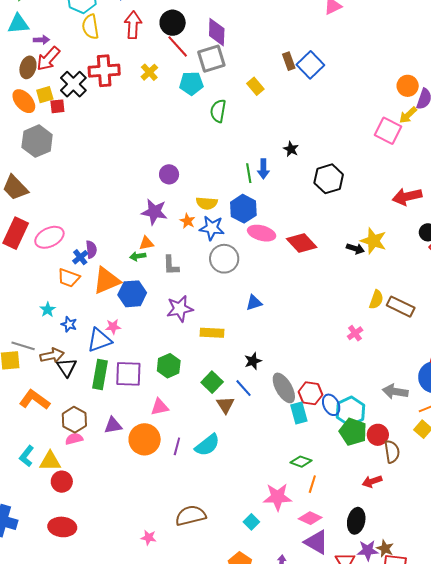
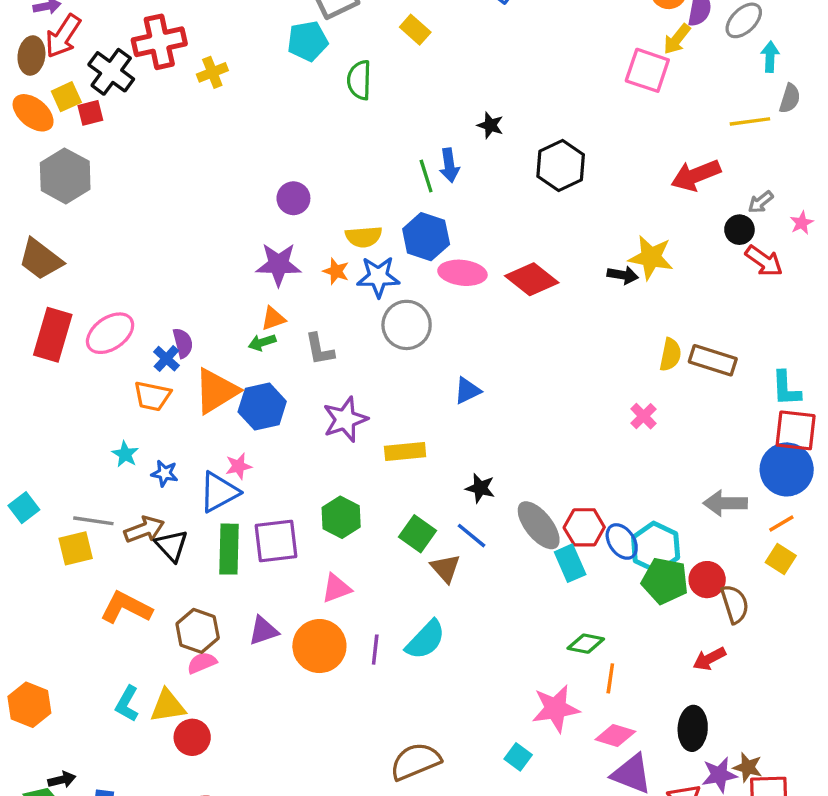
yellow cross: (149, 72) -> (212, 72), moved, turned 30
black star: (253, 361) -> (480, 488), turned -30

